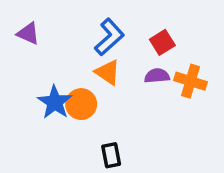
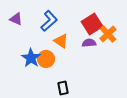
blue L-shape: (109, 37) -> (49, 21), moved
red square: (162, 42) -> (92, 24), size x1.5
orange cross: (190, 81) -> (108, 34), moved, turned 30

